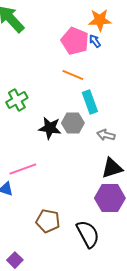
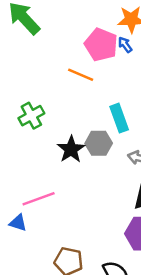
orange line: (73, 75) -> (81, 75), moved
black star: (50, 128) -> (71, 149), turned 30

